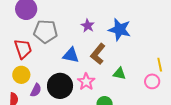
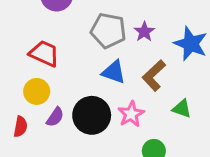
gray pentagon: (46, 31) -> (108, 30), moved
red trapezoid: (23, 49) -> (44, 53), turned -55

